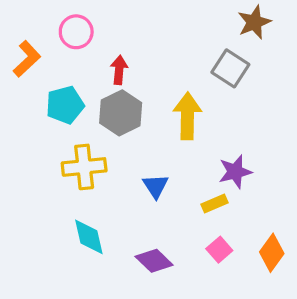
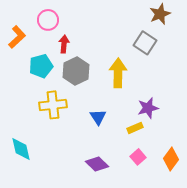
red arrow: (119, 70) -> (64, 44), moved
cyan diamond: (89, 237) -> (21, 149), moved

